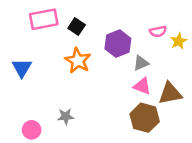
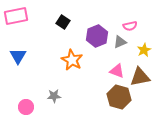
pink rectangle: (44, 19) -> (16, 16), moved
yellow star: (179, 41) -> (144, 50), moved
orange star: (78, 61) -> (72, 60), moved
gray triangle: (141, 63) -> (120, 42), moved

